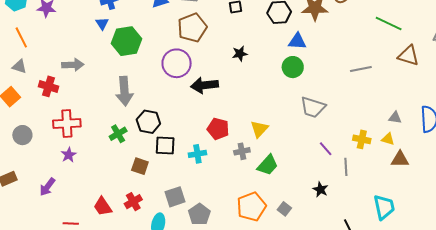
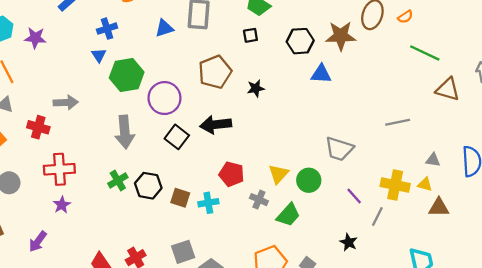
brown pentagon: (192, 28) -> (215, 72), moved
purple circle: (177, 63) -> (164, 98), moved
green circle: (293, 67) -> (309, 180), moved
gray line: (361, 69) -> (398, 122), moved
black hexagon: (148, 122) -> (148, 186), moved
yellow cross: (362, 139) -> (395, 185), size x1.4
black square: (165, 146) -> (177, 137), moved, turned 35
gray cross: (242, 151) -> (259, 200), turned 35
brown square: (140, 166) -> (180, 198), moved
gray line: (346, 167) -> (377, 216), turned 30

